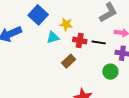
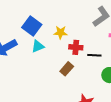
cyan triangle: (53, 37) -> (38, 46), moved
black line: (99, 42) -> (94, 55), moved

